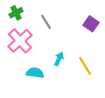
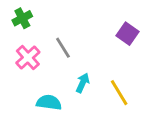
gray line: (46, 22) -> (63, 48), moved
pink cross: (20, 41) -> (28, 58), size x0.7

